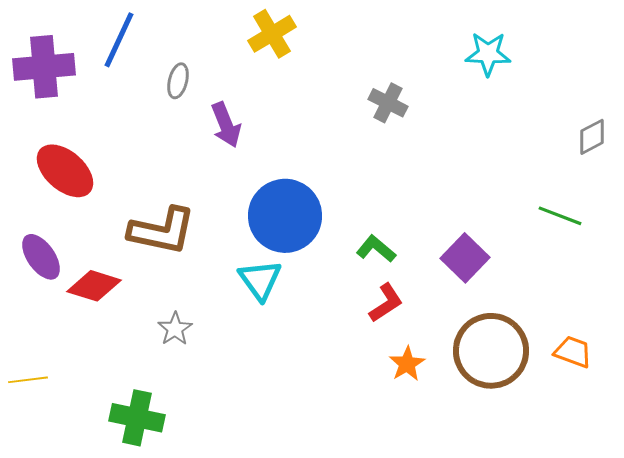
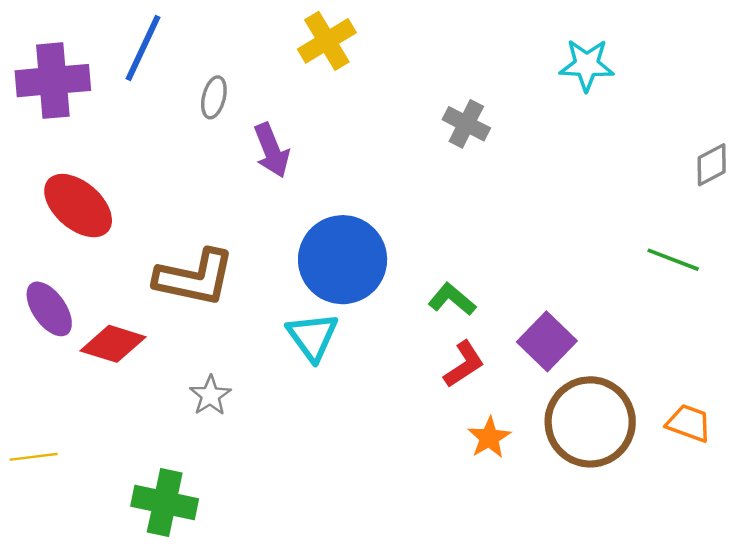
purple square: (465, 258) -> (547, 341), moved

